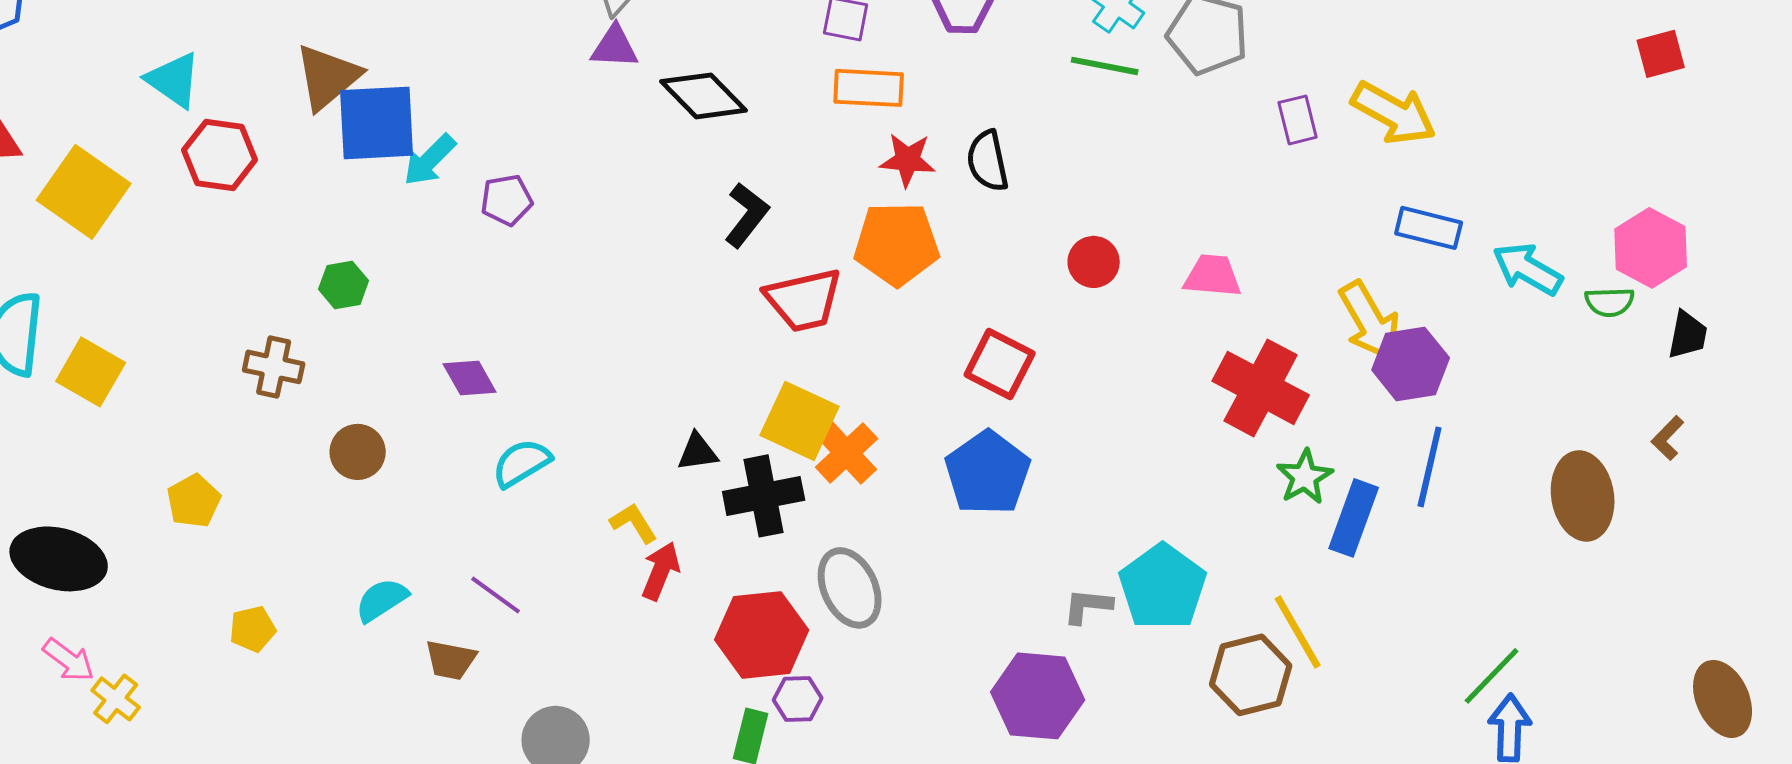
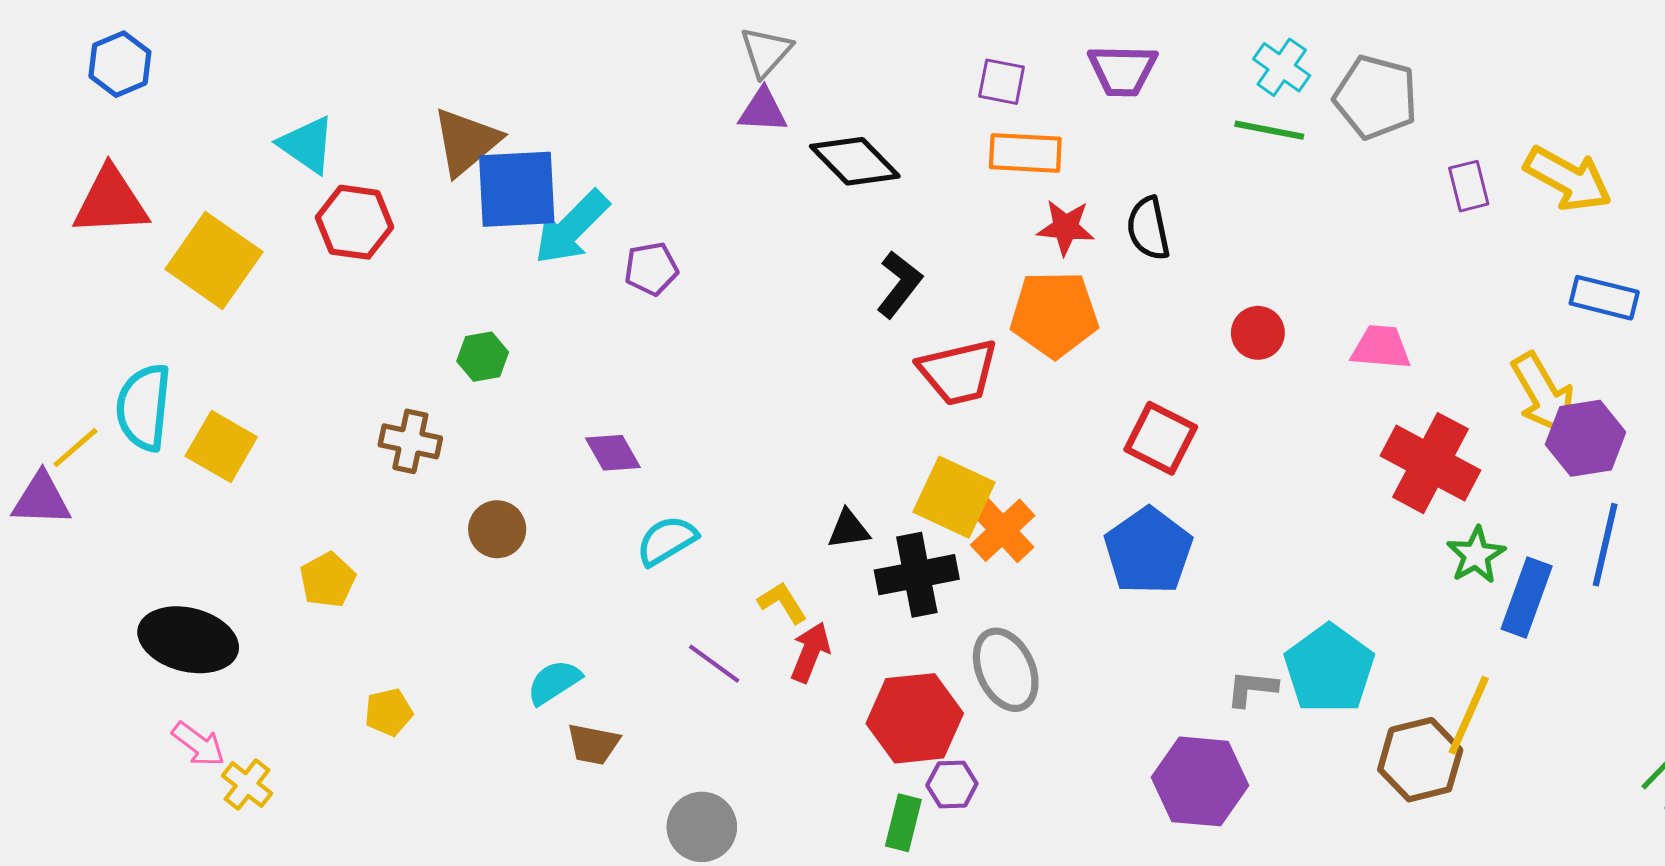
cyan arrow: (430, 160) -> (572, 227), size x1.4
purple line: (496, 595) -> (714, 664), moved
cyan semicircle: (382, 600) -> (554, 682), moved
yellow line: (1298, 632) -> (1469, 715), turned 54

